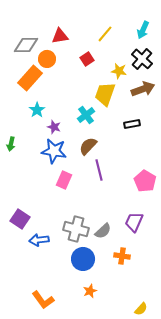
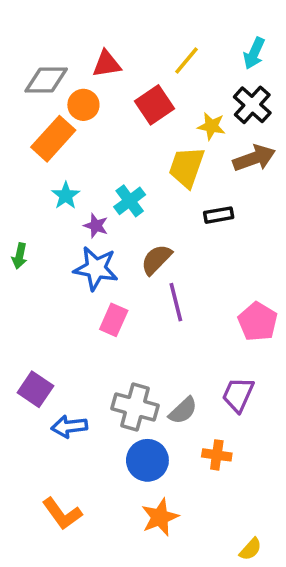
red square: (87, 59) -> (155, 105), size x1.5
cyan cross: (86, 115) -> (130, 201), moved
black rectangle: (132, 124) -> (219, 215), moved
orange star: (90, 291) -> (160, 517), size x1.5
orange L-shape: (43, 300) -> (62, 514), moved

